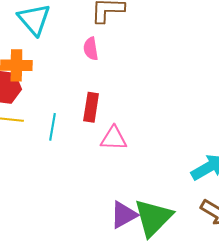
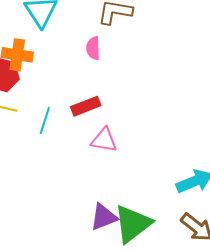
red rectangle: (91, 107) -> (86, 106), turned 52

